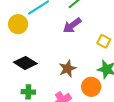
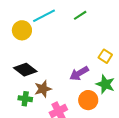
purple arrow: (72, 25) -> (79, 73), moved
brown star: (68, 69) -> (43, 89), moved

